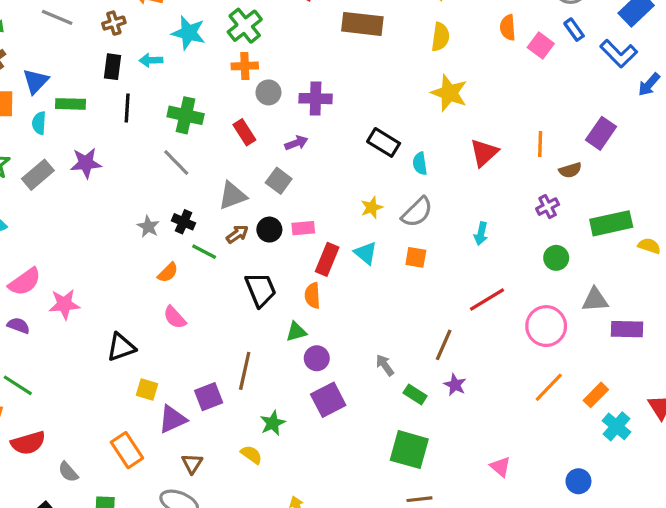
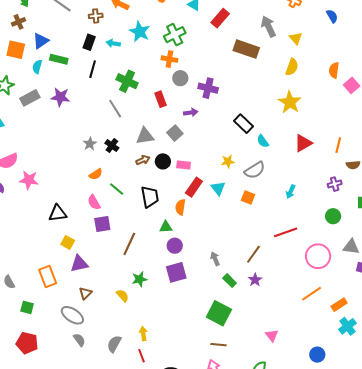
cyan semicircle: (420, 164) -> (263, 141), turned -40
green line: (204, 252) -> (117, 189), moved
purple square: (209, 397) -> (102, 224), moved

